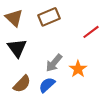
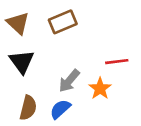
red line: (91, 32) -> (117, 62), moved, turned 30
brown semicircle: (22, 84) -> (28, 108), turned -30

